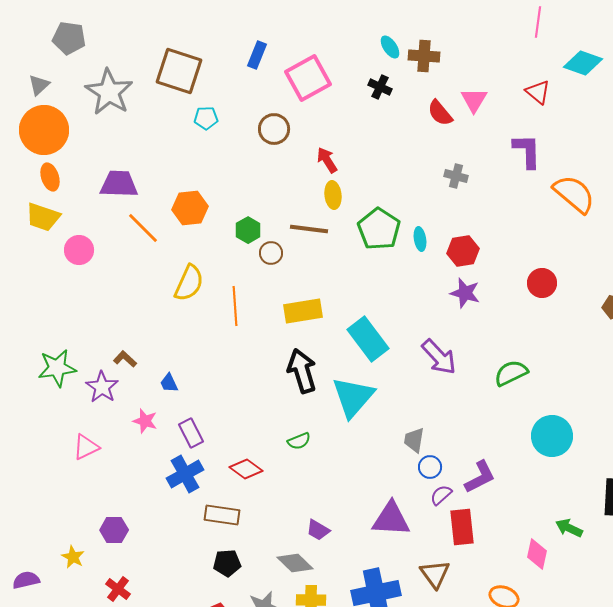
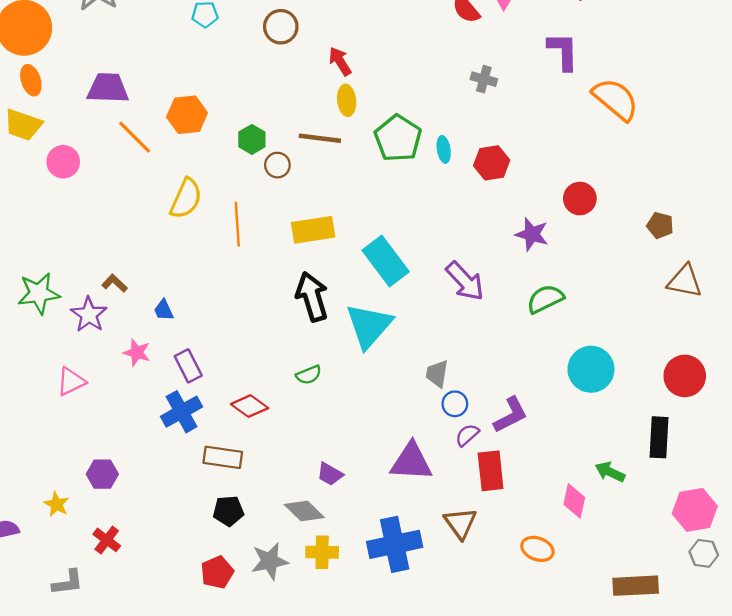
purple star: (465, 293) -> (532, 234), moved

